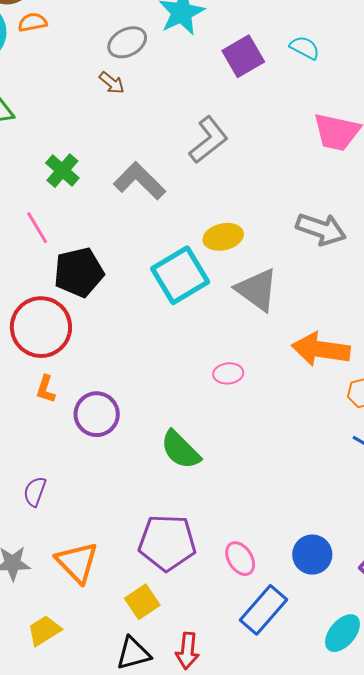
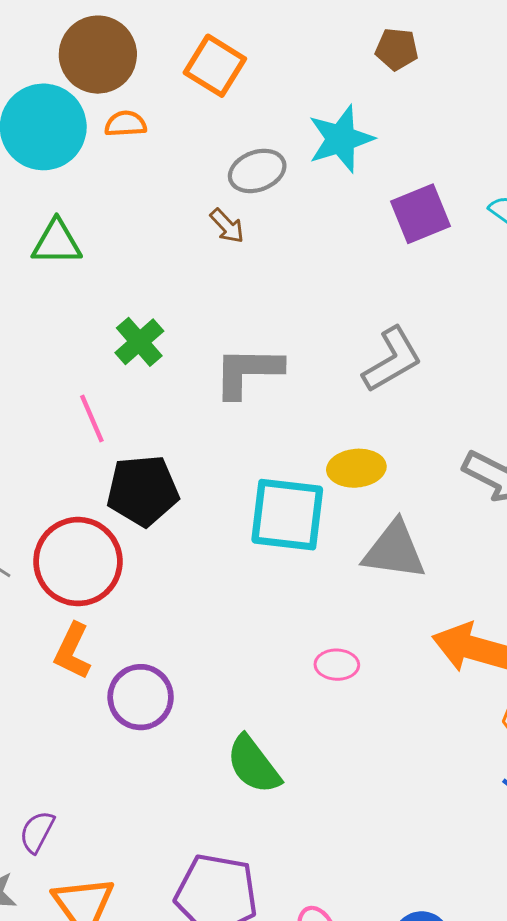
gray L-shape: (209, 140) -> (392, 360), moved
gray L-shape: (140, 181) -> (248, 372), turned -52
cyan square: (180, 275) -> (287, 515), turned 30
gray triangle: (257, 290) -> (394, 550), turned -36
orange L-shape: (46, 389) -> (73, 651), size x1.4
purple semicircle: (35, 492) -> (37, 832), moved

